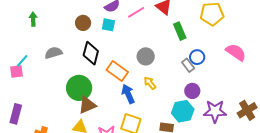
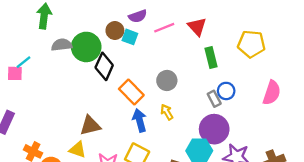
green arrow: (33, 19) -> (44, 16), size x1.5
brown circle: (83, 23) -> (115, 31), moved
pink semicircle: (236, 52) -> (272, 93), turned 65
gray semicircle: (53, 53) -> (62, 45), moved
green circle: (79, 88) -> (86, 47), moved
purple circle: (192, 91) -> (214, 129), size x1.6

